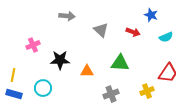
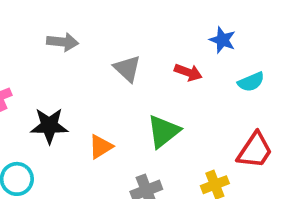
green triangle: (120, 63) -> (163, 131), turned -42
orange triangle: (87, 71) -> (101, 147), turned -32

